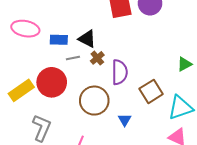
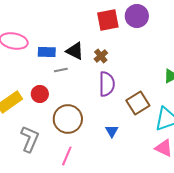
brown cross: (97, 58) -> (101, 56), moved
red circle: (52, 82) -> (40, 94), size x0.6
brown circle: (94, 101) -> (68, 119), moved

